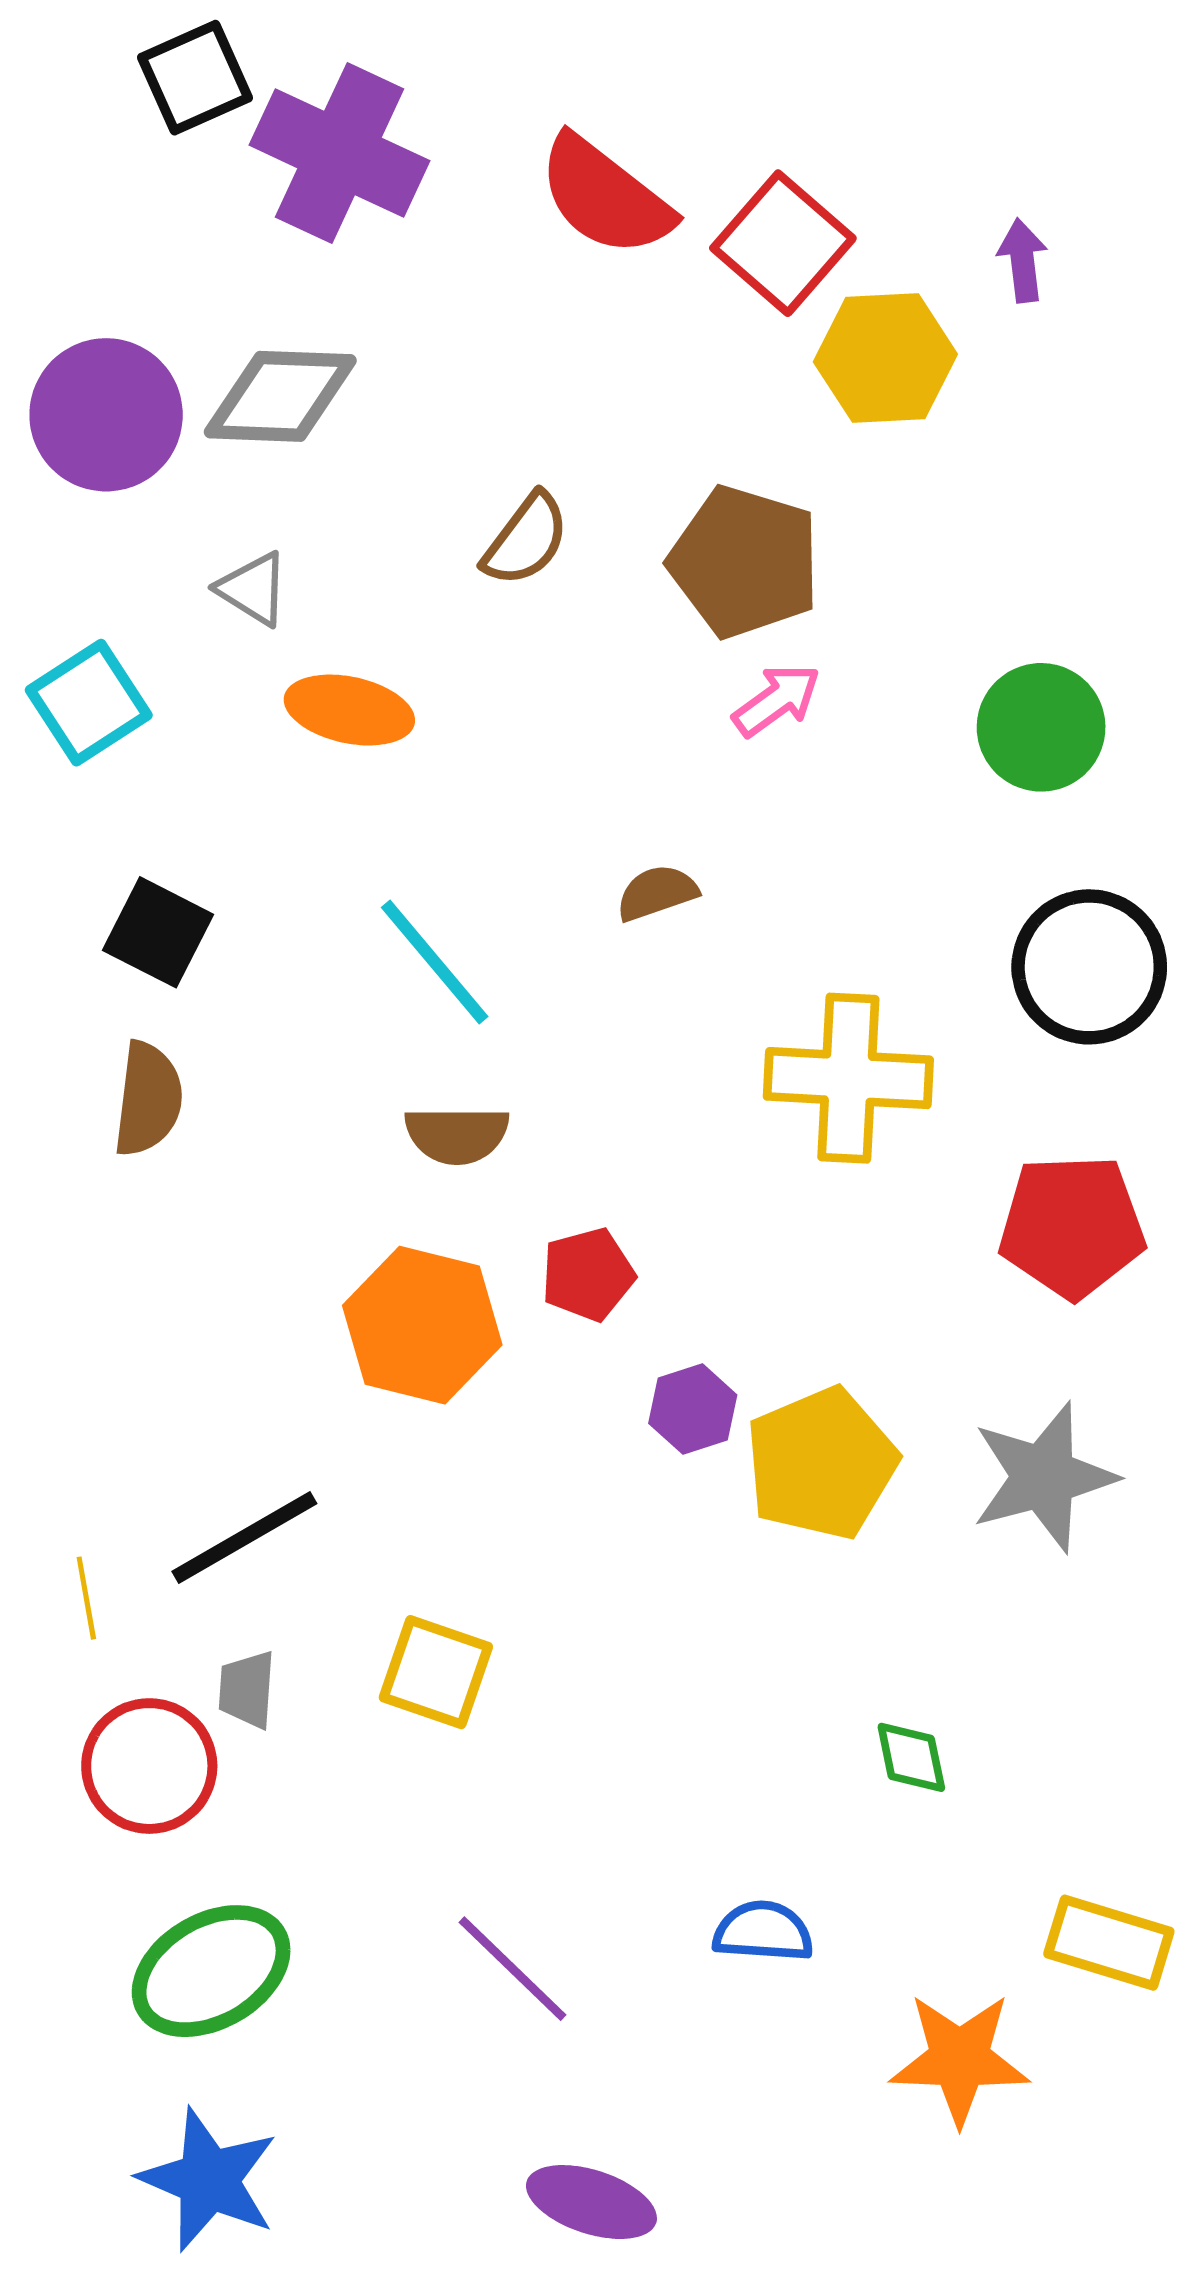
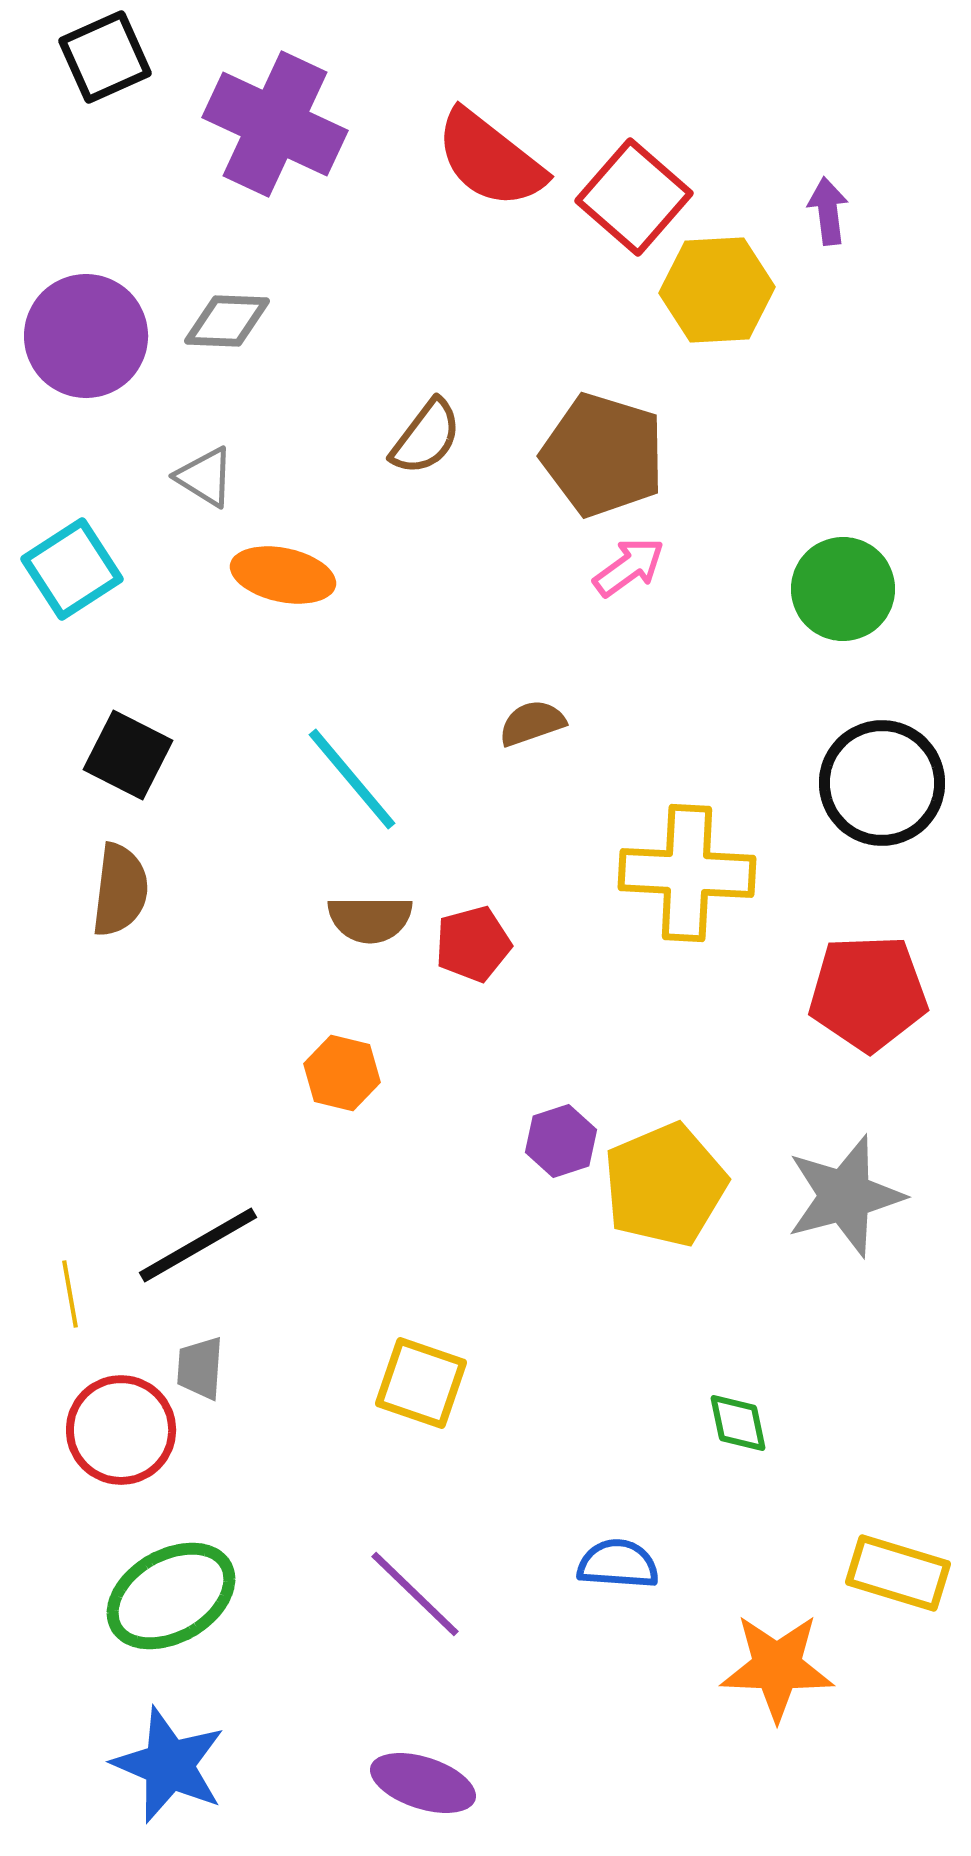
black square: (195, 78) -> (105, 57), moved
gray diamond: (280, 396) -> (227, 321), size x0.7
red pentagon: (588, 1274) -> (473, 944), moved
orange hexagon: (422, 1325) -> (342, 1073), size x0.6
yellow square: (436, 1672) -> (421, 1383), moved
purple ellipse: (591, 2202) -> (423, 1783), moved

